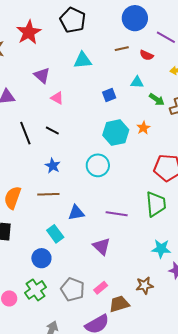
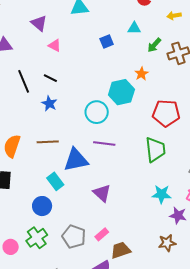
green arrow: (157, 99) -> (154, 45), turned 98
cyan hexagon: (116, 133) -> (121, 92), moved
blue star: (53, 166) -> (49, 103), moved
blue triangle: (76, 213) -> (76, 160), size x1.5
purple line: (117, 214) -> (104, 143), moved
brown star: (145, 285) -> (167, 243), moved

